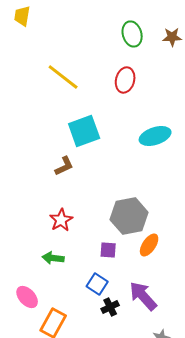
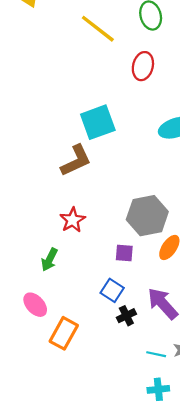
yellow line: (63, 77) -> (98, 29), moved
brown L-shape: (64, 166) -> (76, 161), size x1.5
green arrow: (53, 258) -> (49, 260), moved, turned -70

